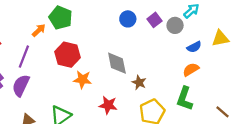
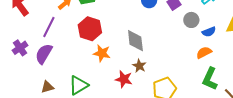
gray circle: (175, 25) -> (191, 20), moved
brown star: (139, 82) -> (139, 66), moved
green L-shape: (185, 99) -> (210, 79), moved

